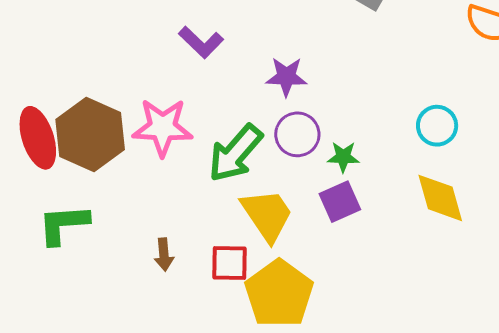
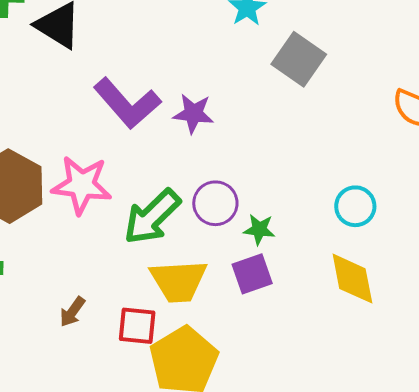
purple L-shape: (201, 42) -> (127, 103), size x1.5
purple star: (286, 77) -> (193, 113), moved
yellow trapezoid: (267, 215) -> (179, 281), turned 116
brown arrow: (164, 255) -> (72, 312), turned 36

